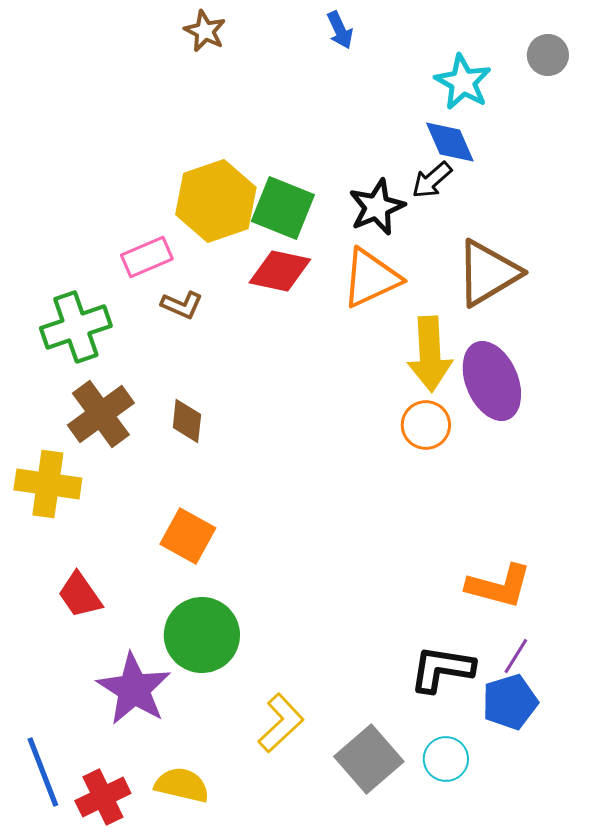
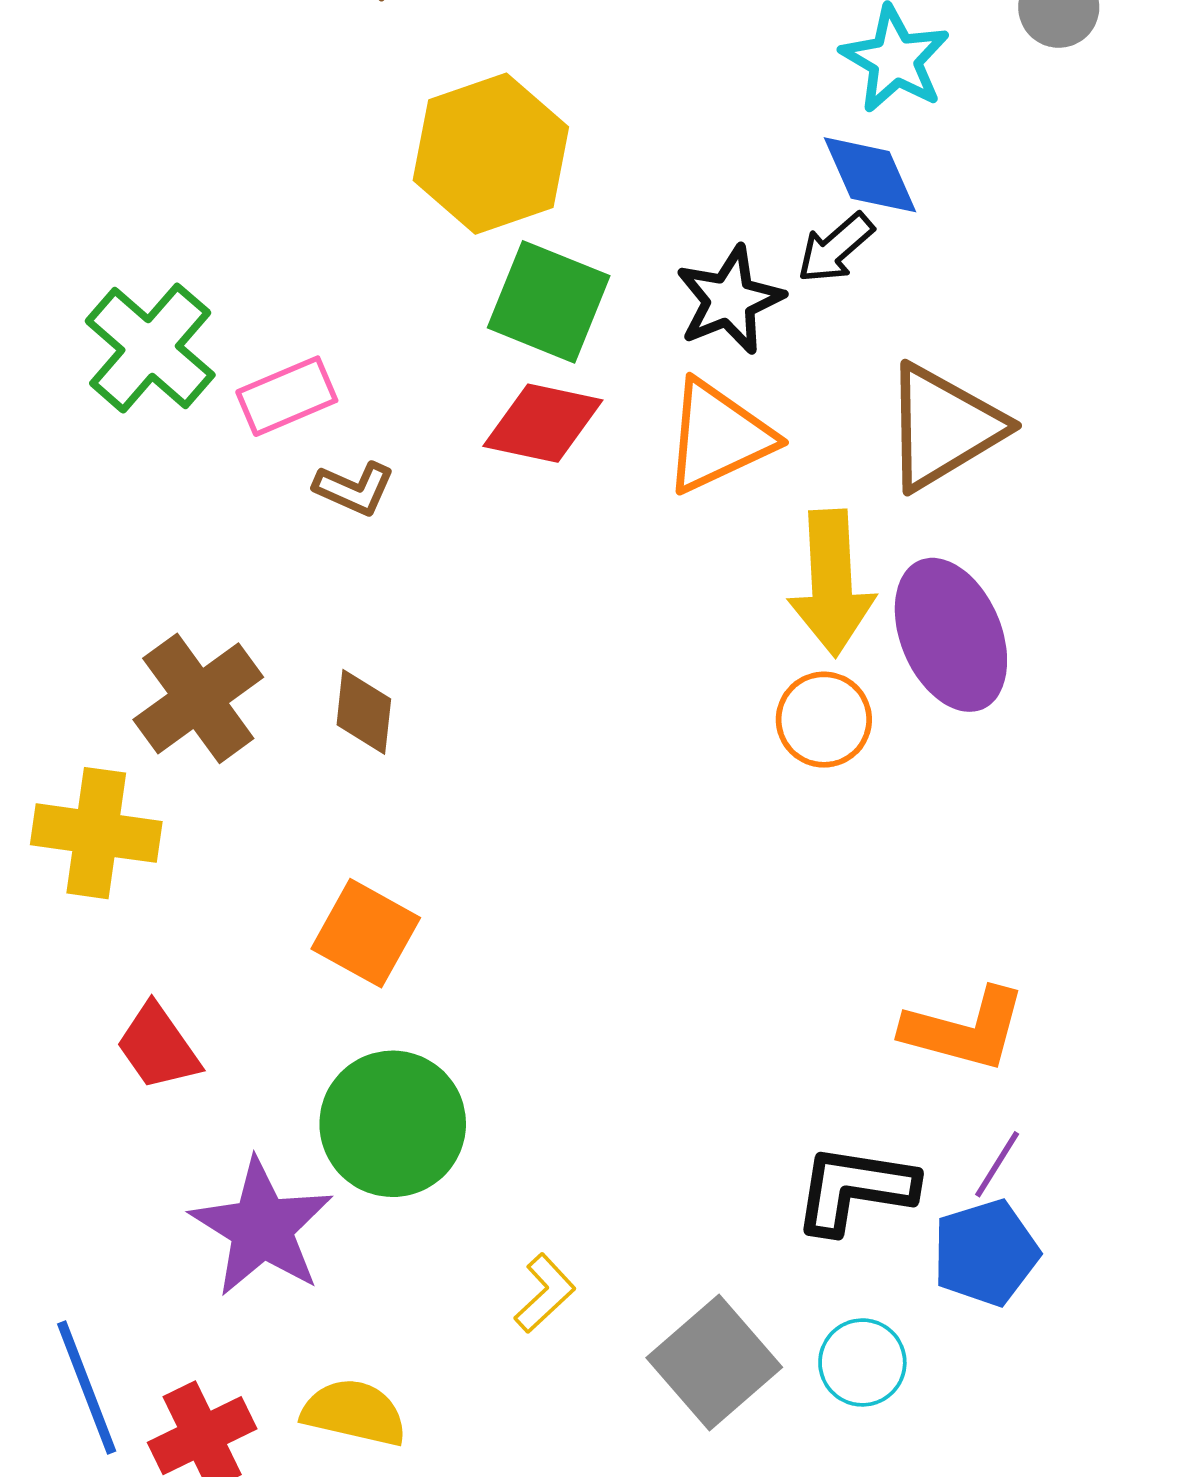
yellow hexagon: (216, 201) -> (491, 154), moved
green cross: (76, 327) -> (150, 348), moved, turned -30
yellow L-shape: (281, 723) -> (545, 1293), size x0.7

